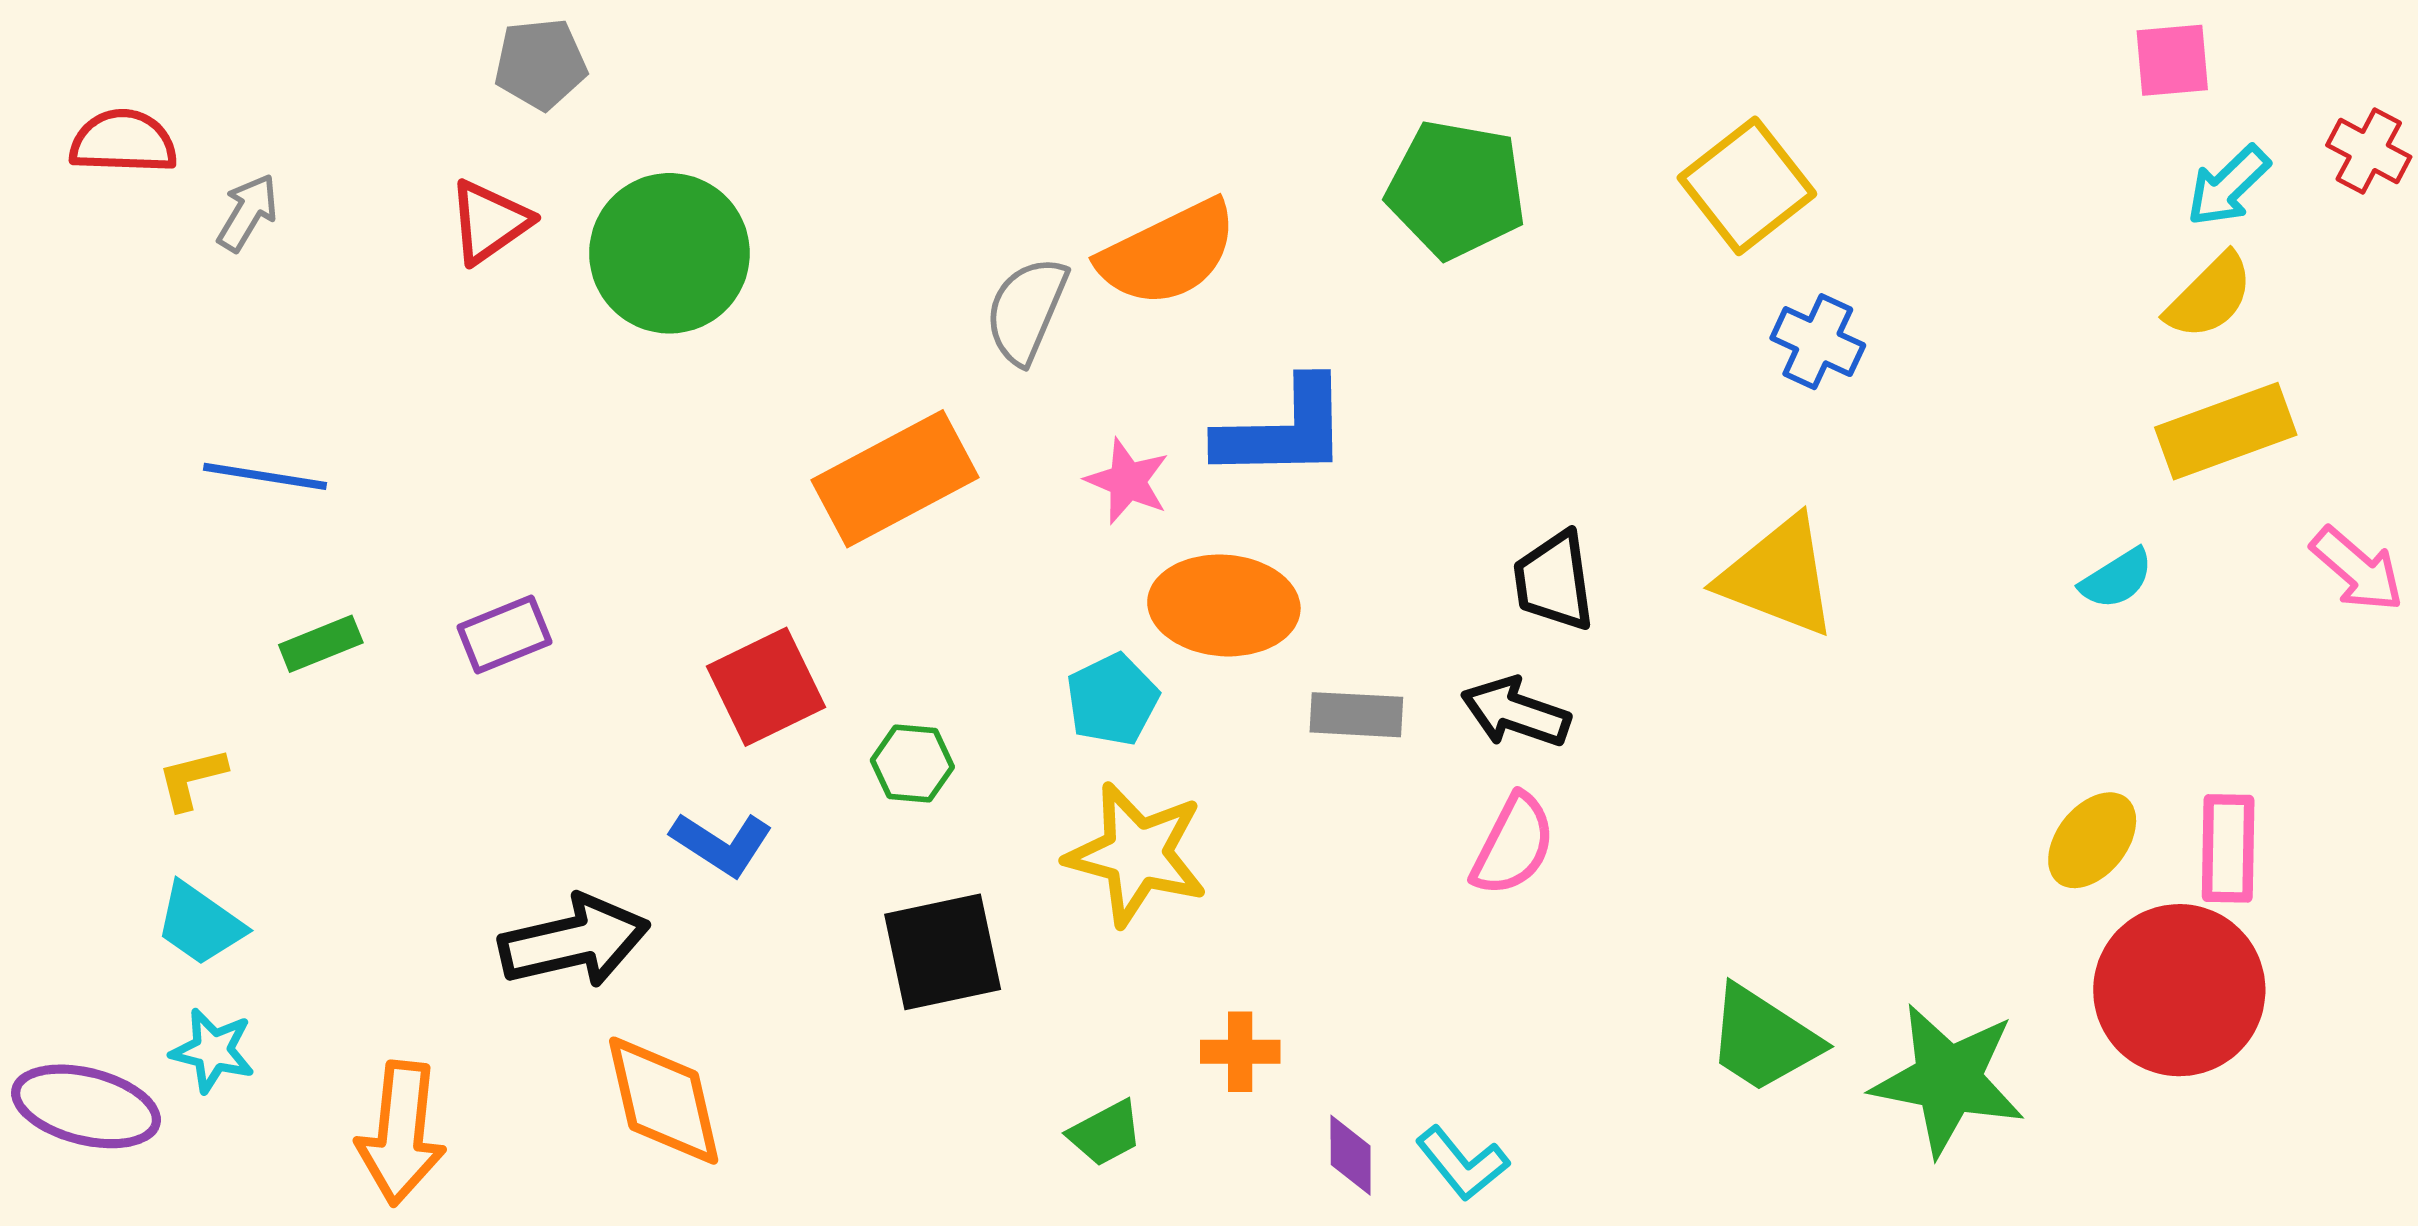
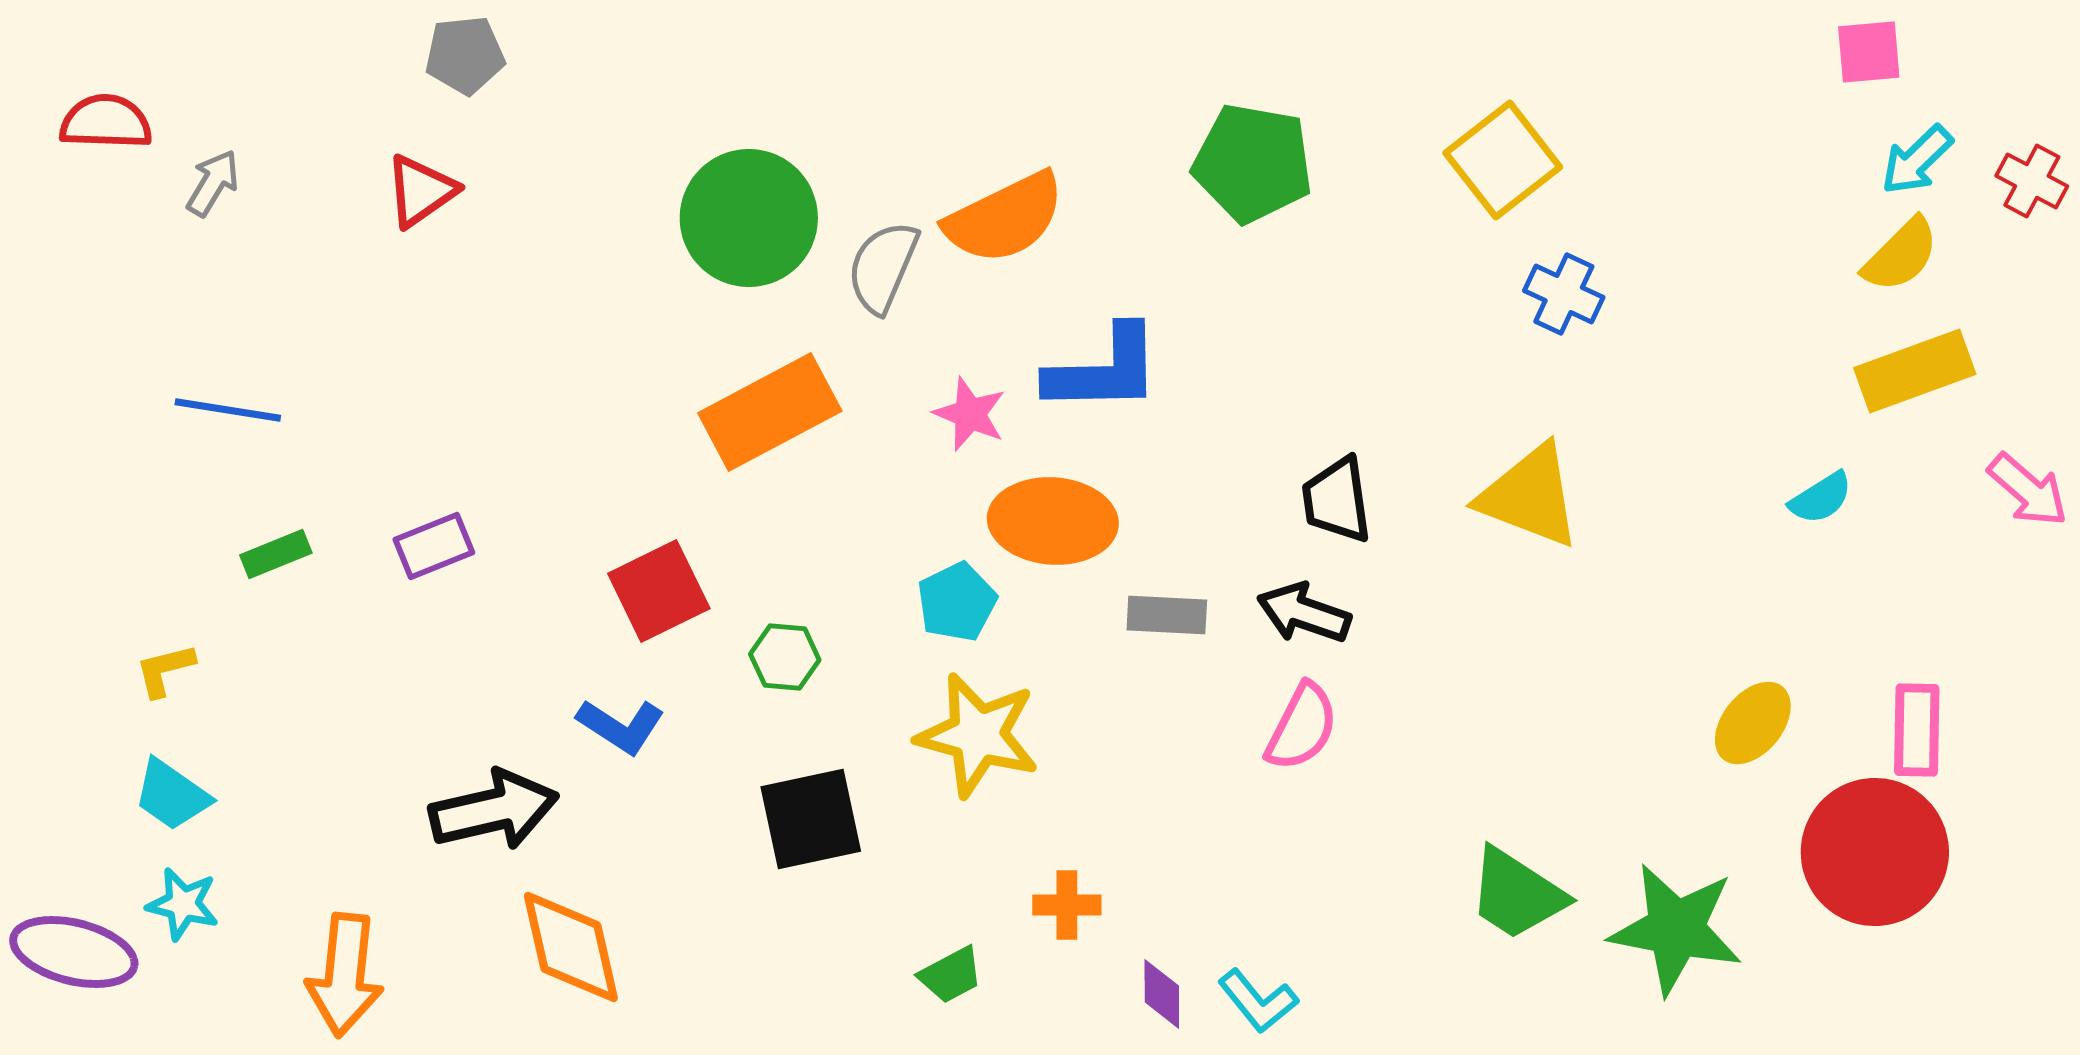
red cross: (2369, 151) -> (2032, 181), moved
green circle: (669, 253) -> (749, 218), moved
yellow ellipse: (2092, 840) -> (1753, 723), moved

